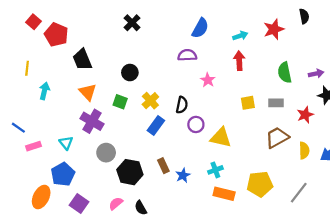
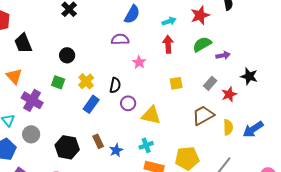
green semicircle: (285, 73) -> (202, 44), moved, turned 72
purple arrow: (316, 74) -> (223, 55), moved
orange triangle: (88, 92) -> (14, 76), moved
gray rectangle: (276, 103) -> (210, 83), moved, turned -48
gray circle: (106, 153) -> (31, 134), moved

